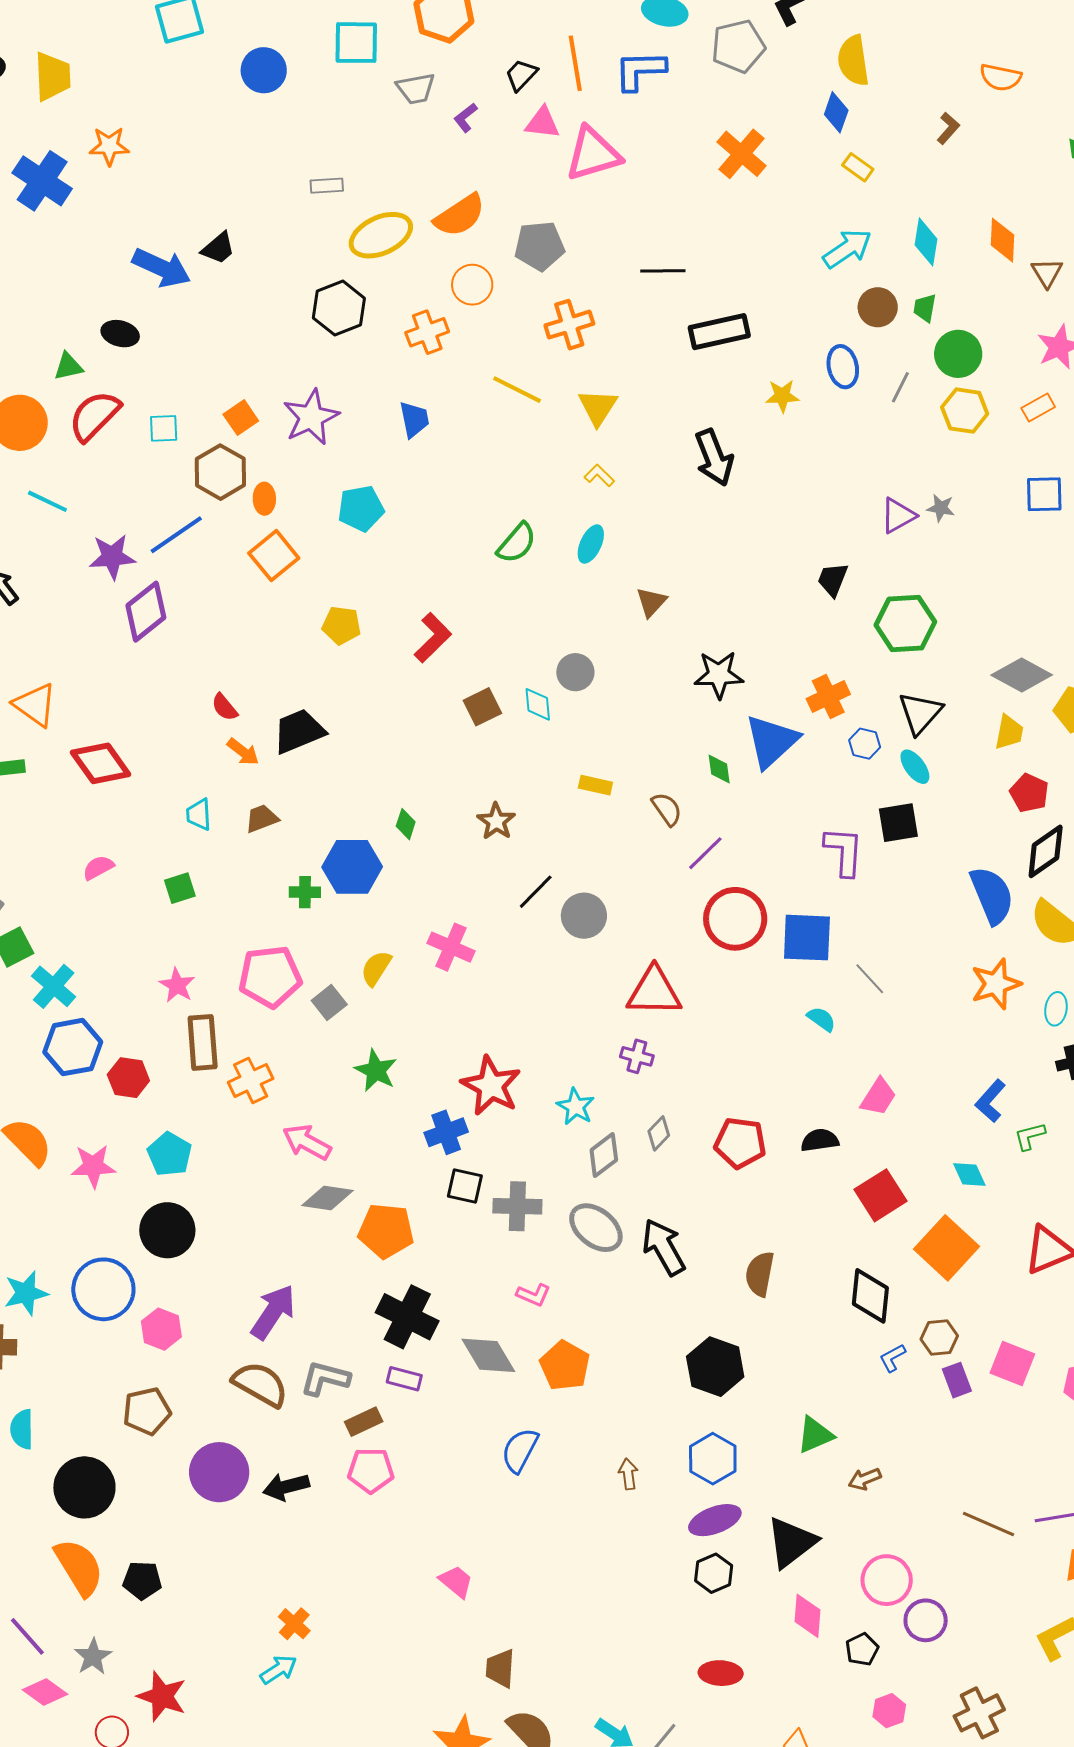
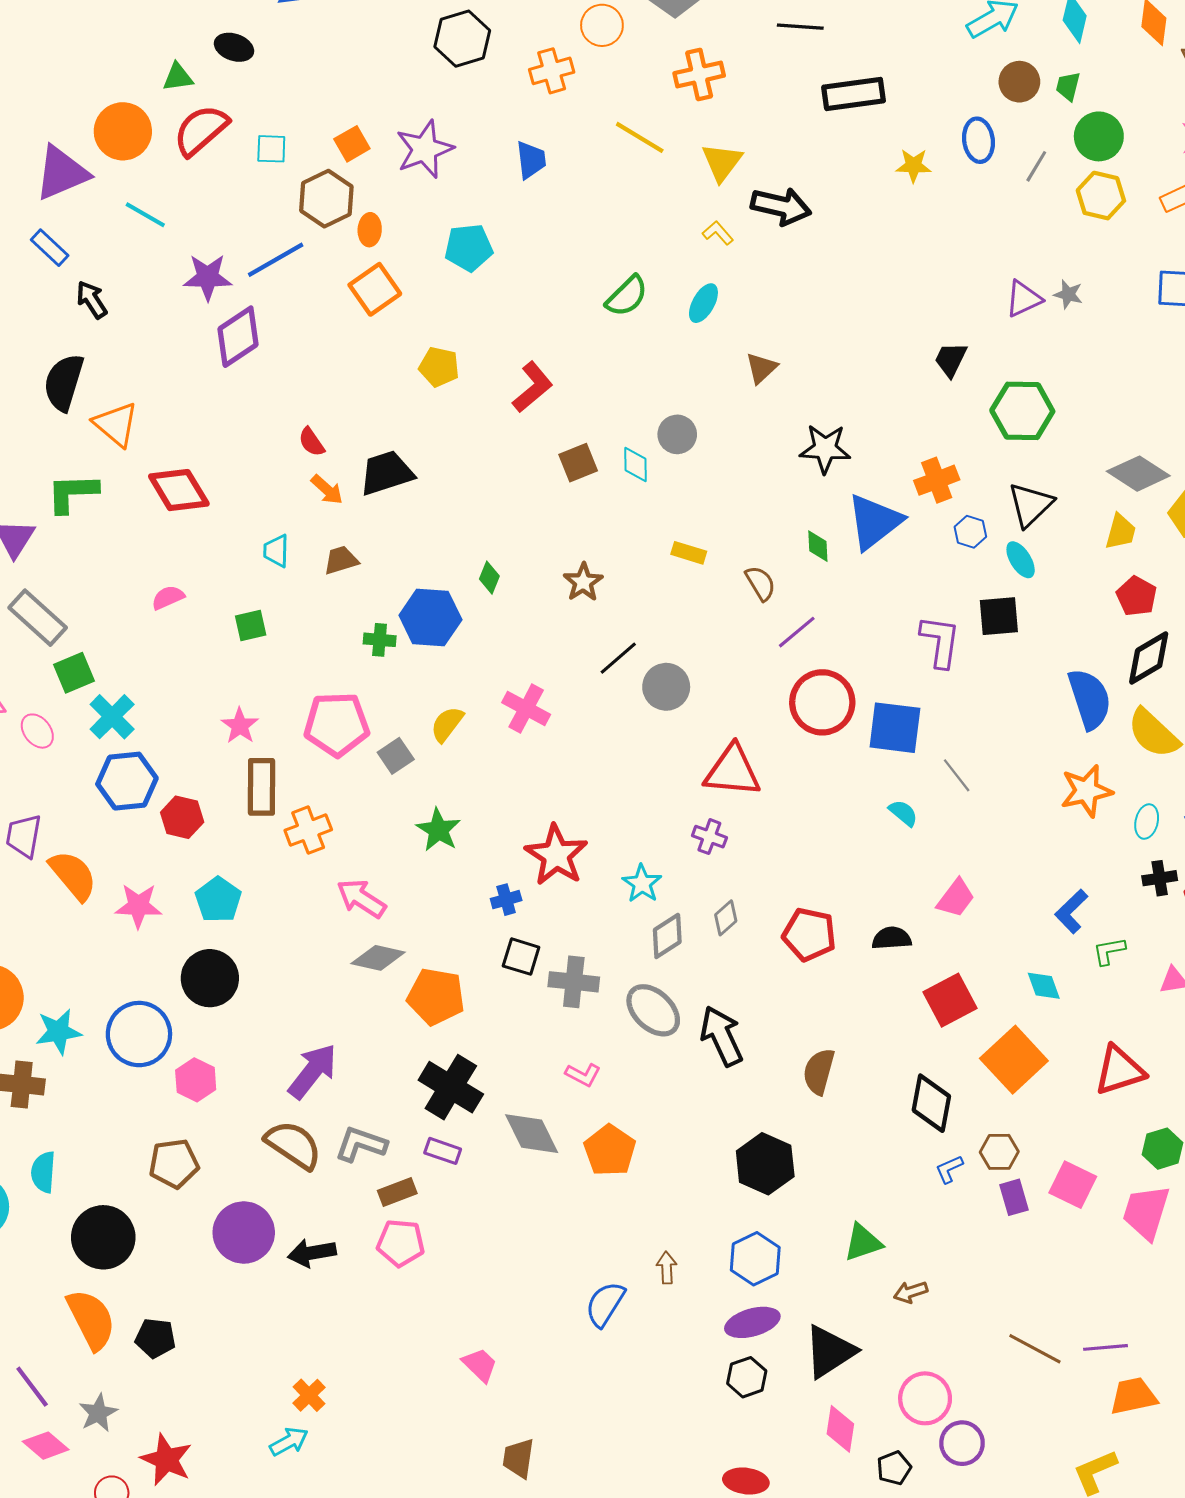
black arrow: (714, 458) -> (781, 206), moved, turned -60
blue cross: (446, 1132) -> (506, 900), size x0.7
blue semicircle: (520, 1450) -> (605, 1304), moved

